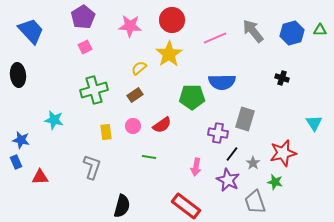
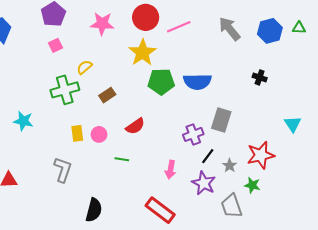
pink line: (215, 38) -> (179, 27), moved
yellow semicircle: (139, 68) -> (84, 67), moved
green pentagon: (192, 97) -> (161, 82), moved
pink circle: (133, 126) -> (99, 134), moved
purple cross: (218, 133) -> (193, 134), turned -30

